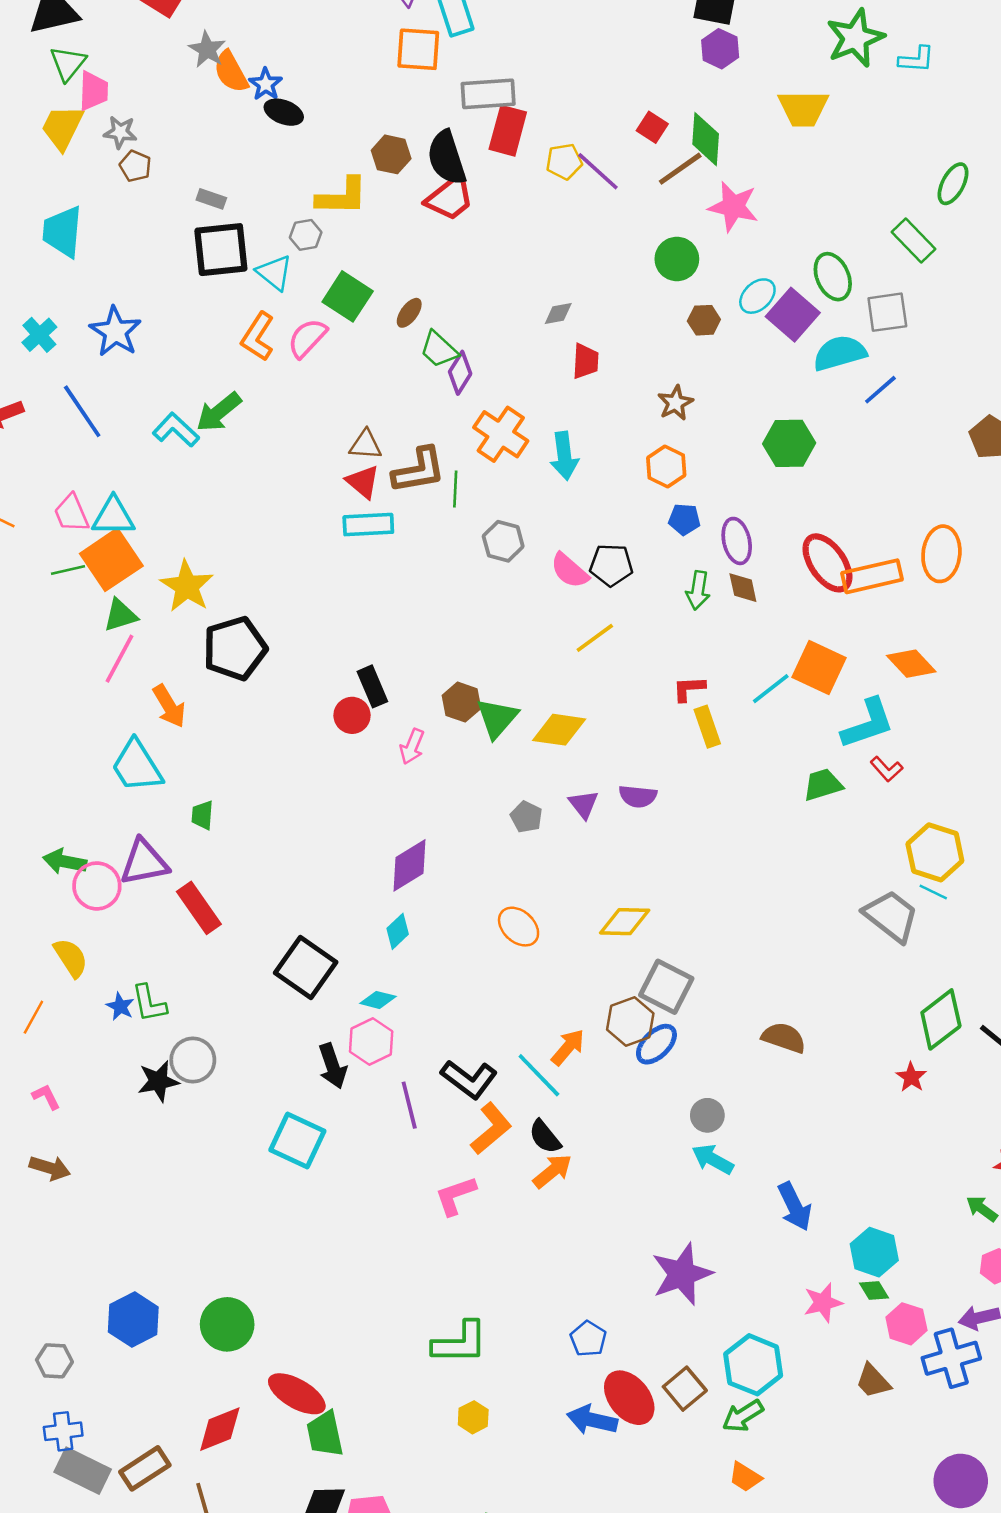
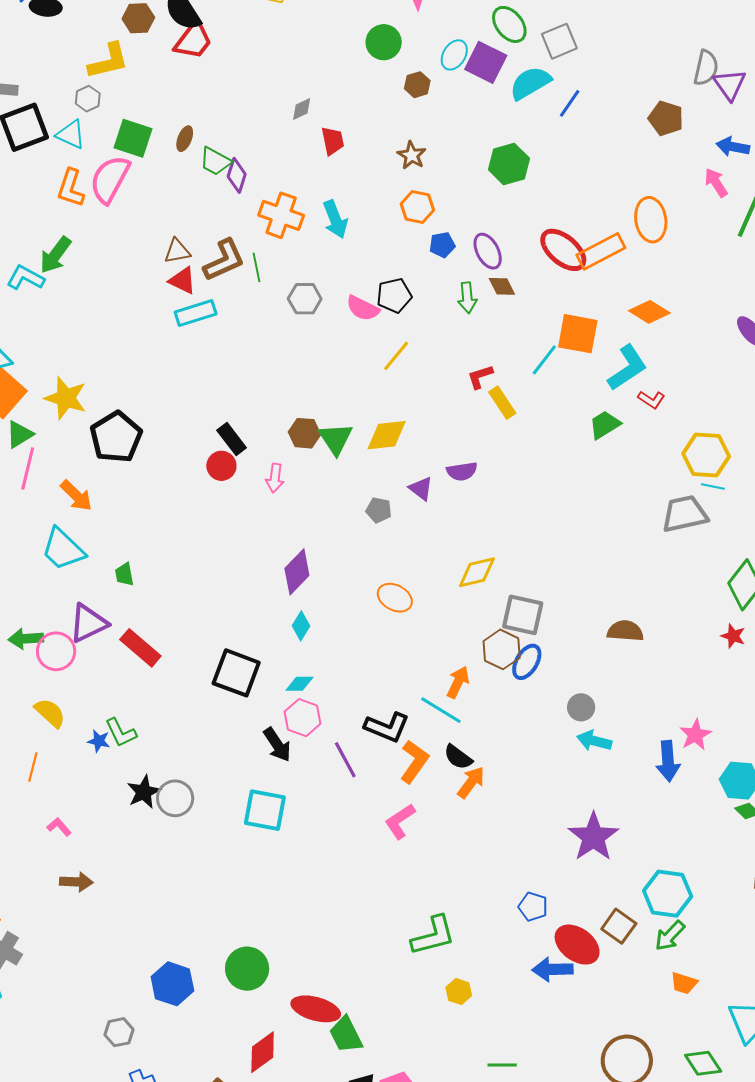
pink semicircle: (307, 338) -> (110, 179), size x1.4
gray trapezoid: (891, 916) -> (685, 514), turned -36
gray circle: (193, 1060) -> (175, 798), moved
blue arrow: (795, 1206) -> (668, 761), turned 36
pink star: (823, 1303) -> (695, 735), moved

